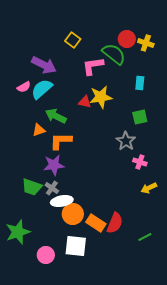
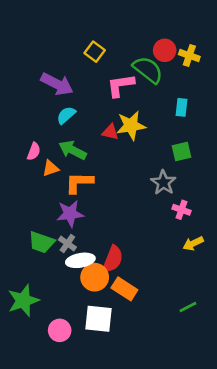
pink semicircle: (24, 87) -> (34, 151), moved, turned -40
cyan semicircle: (42, 89) -> (66, 115), moved, size x0.7
red semicircle: (115, 223) -> (113, 259), moved

